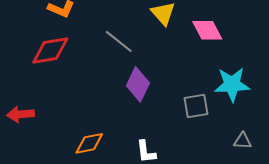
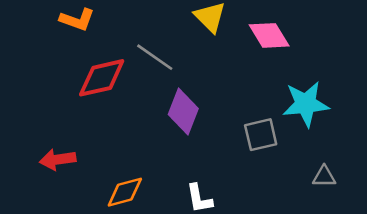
red diamond: (50, 51) -> (102, 78), moved
red arrow: (21, 114) -> (58, 160), moved

